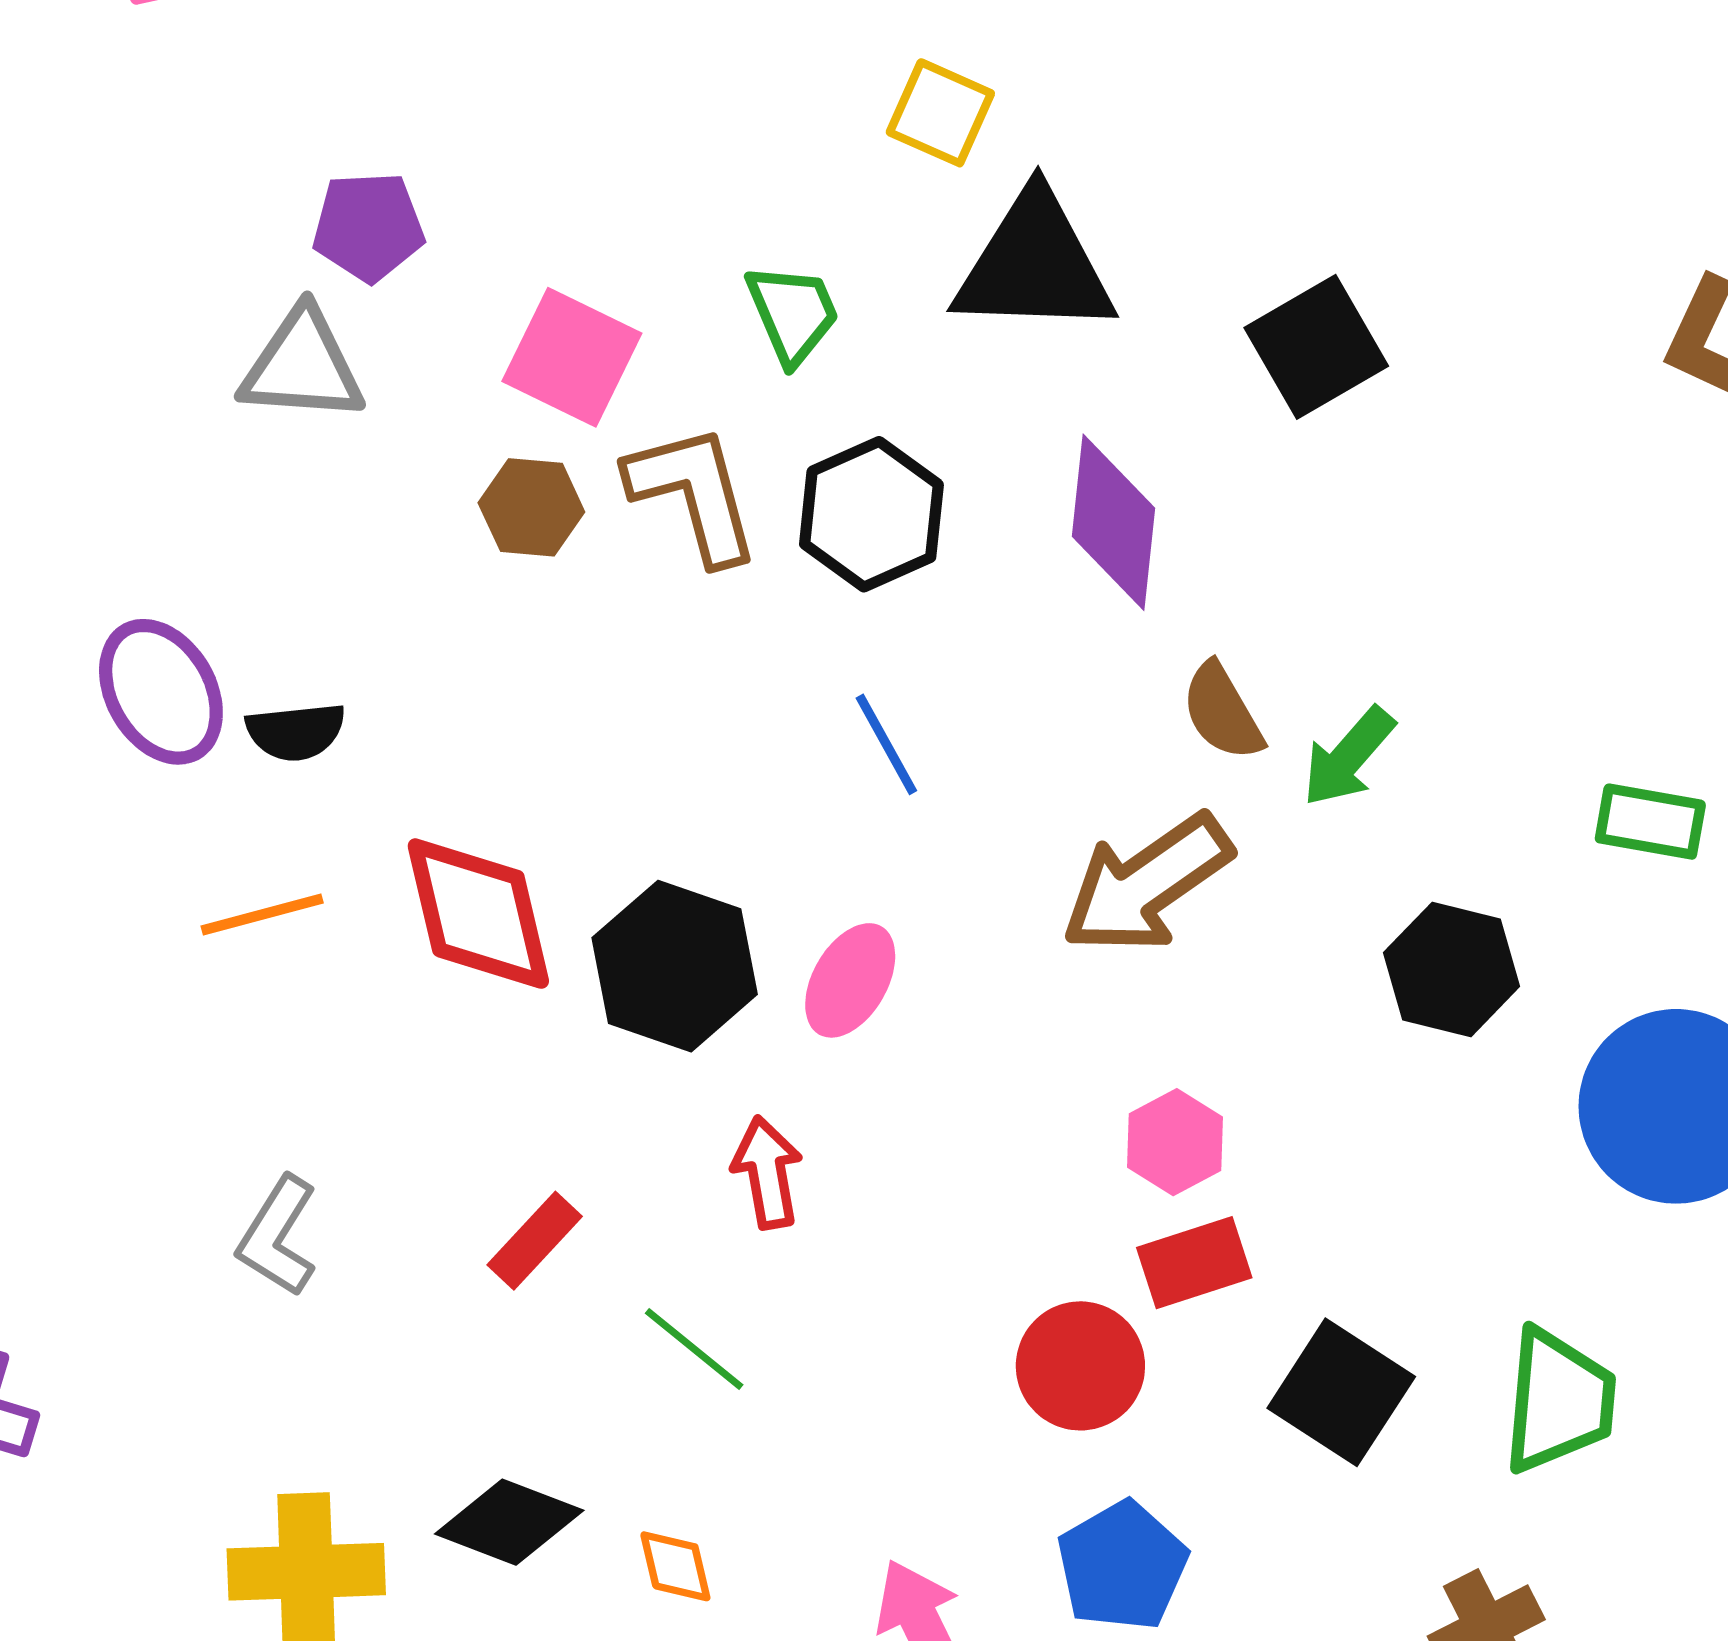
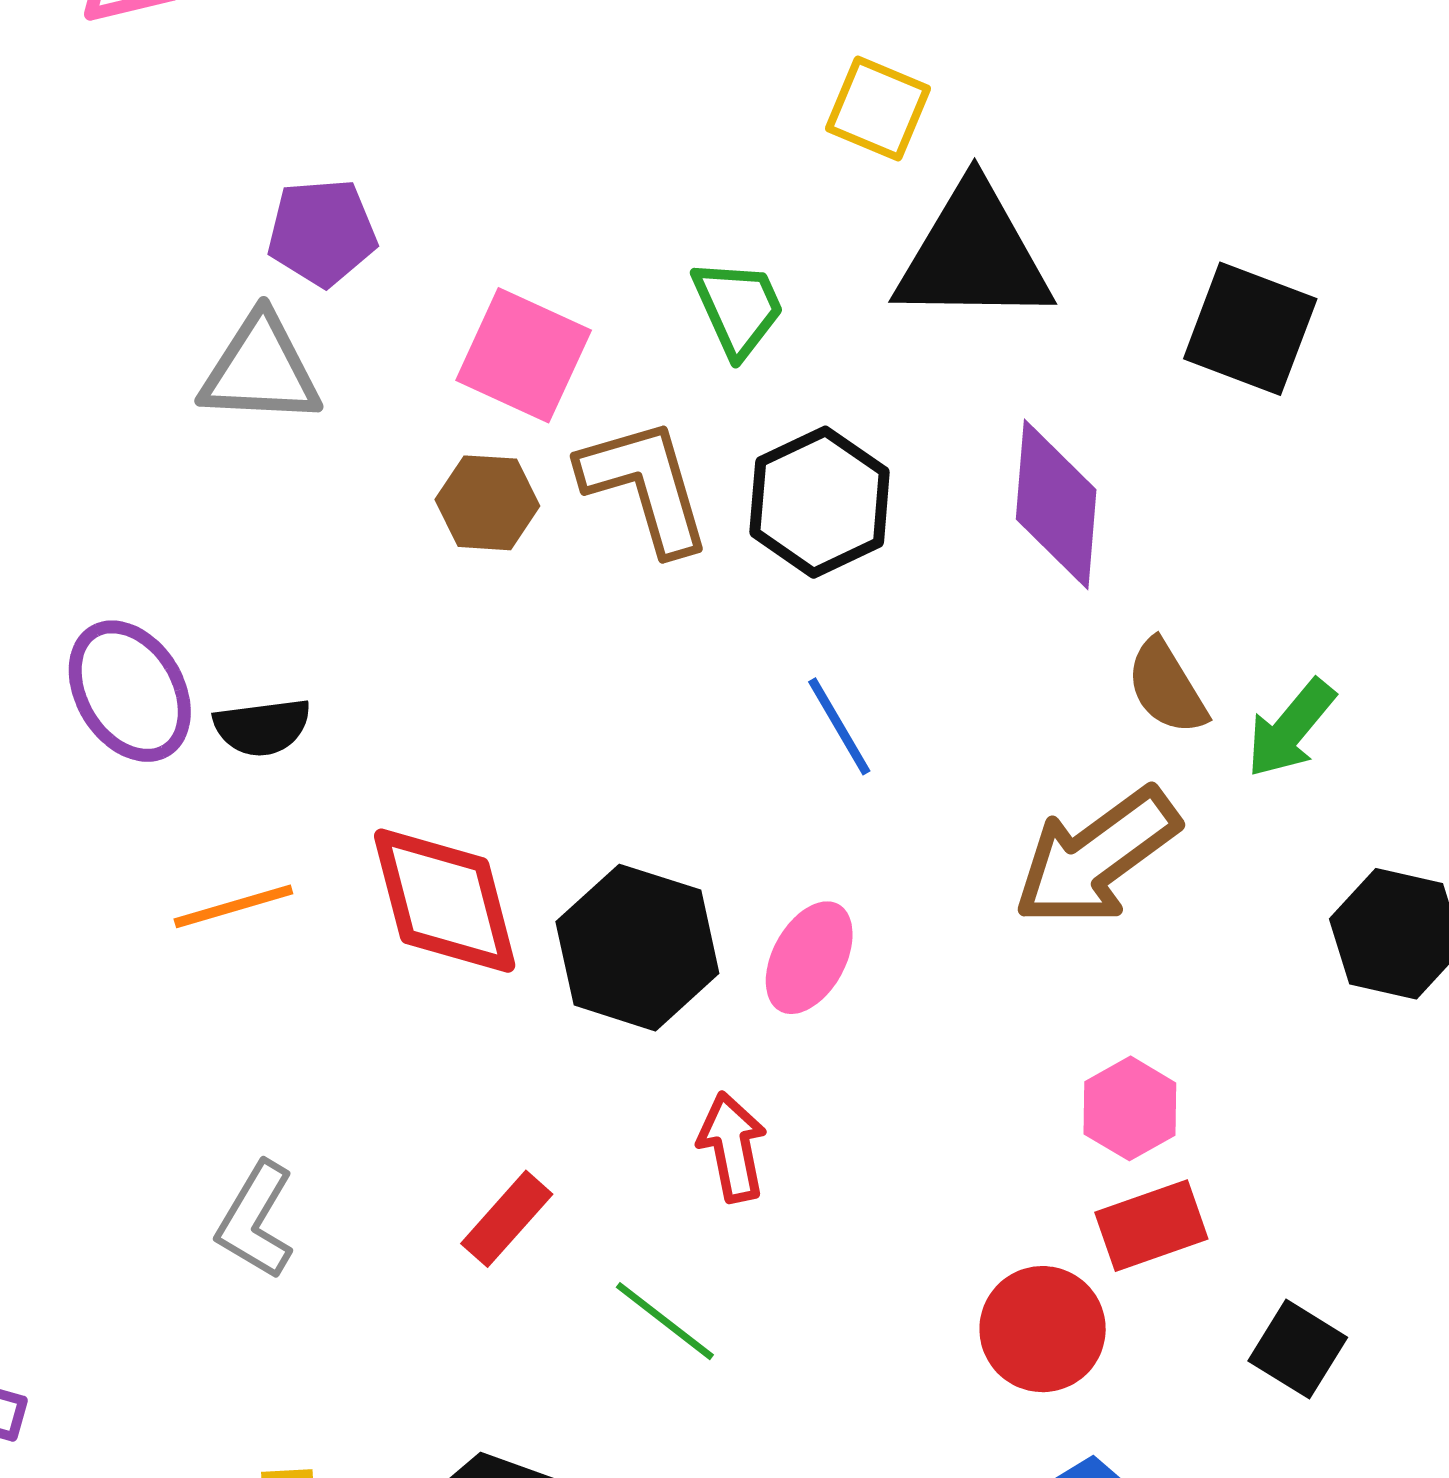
black square: (1316, 347) -> (1250, 329), turned -38
black square: (1341, 1392) -> (1298, 1349), size x0.7

